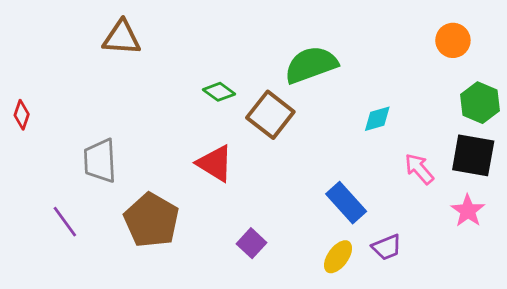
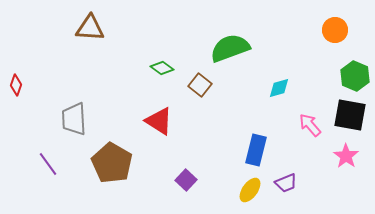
brown square: (270, 115) -> (200, 85), size x0.7
blue rectangle: (346, 203) -> (256, 150), turned 56

